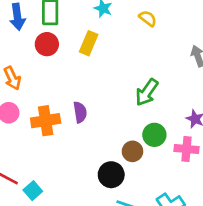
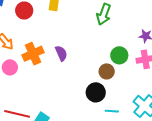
green arrow: (147, 92) -> (104, 14), moved
orange cross: (46, 121) -> (33, 54), moved

